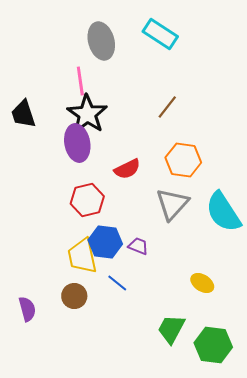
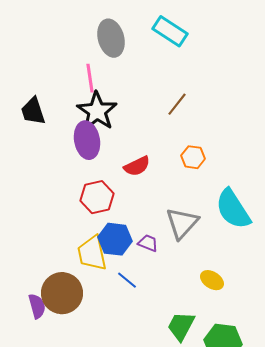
orange hexagon: (183, 160) -> (193, 157), size x0.7
gray triangle: (172, 204) -> (182, 223), moved
brown circle: (74, 296) -> (62, 293), moved, size x1.6

